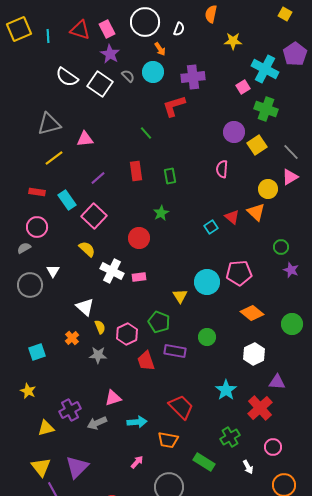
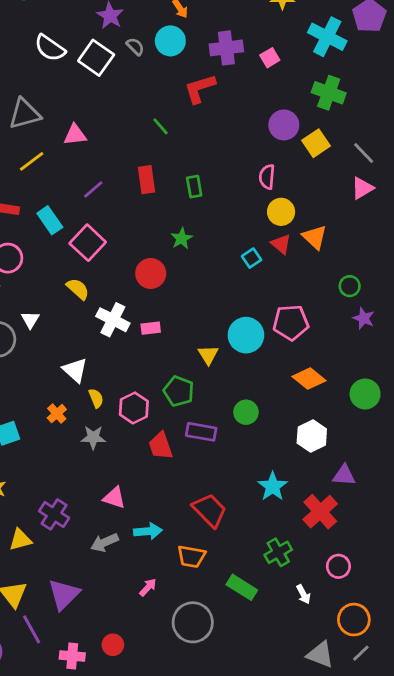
pink square: (243, 87) -> (270, 58), moved
yellow circle: (268, 189) -> (281, 212), moved
pink triangle: (113, 398) -> (114, 498), turned 36
purple cross: (70, 410) -> (54, 514), turned -30
gray arrow: (97, 423) -> (104, 542), moved

